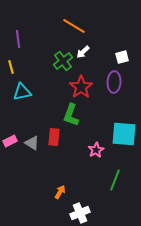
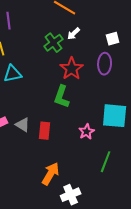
red rectangle: (54, 137) -> (45, 131), moved
orange arrow: (60, 192) -> (51, 174), size x1.6

